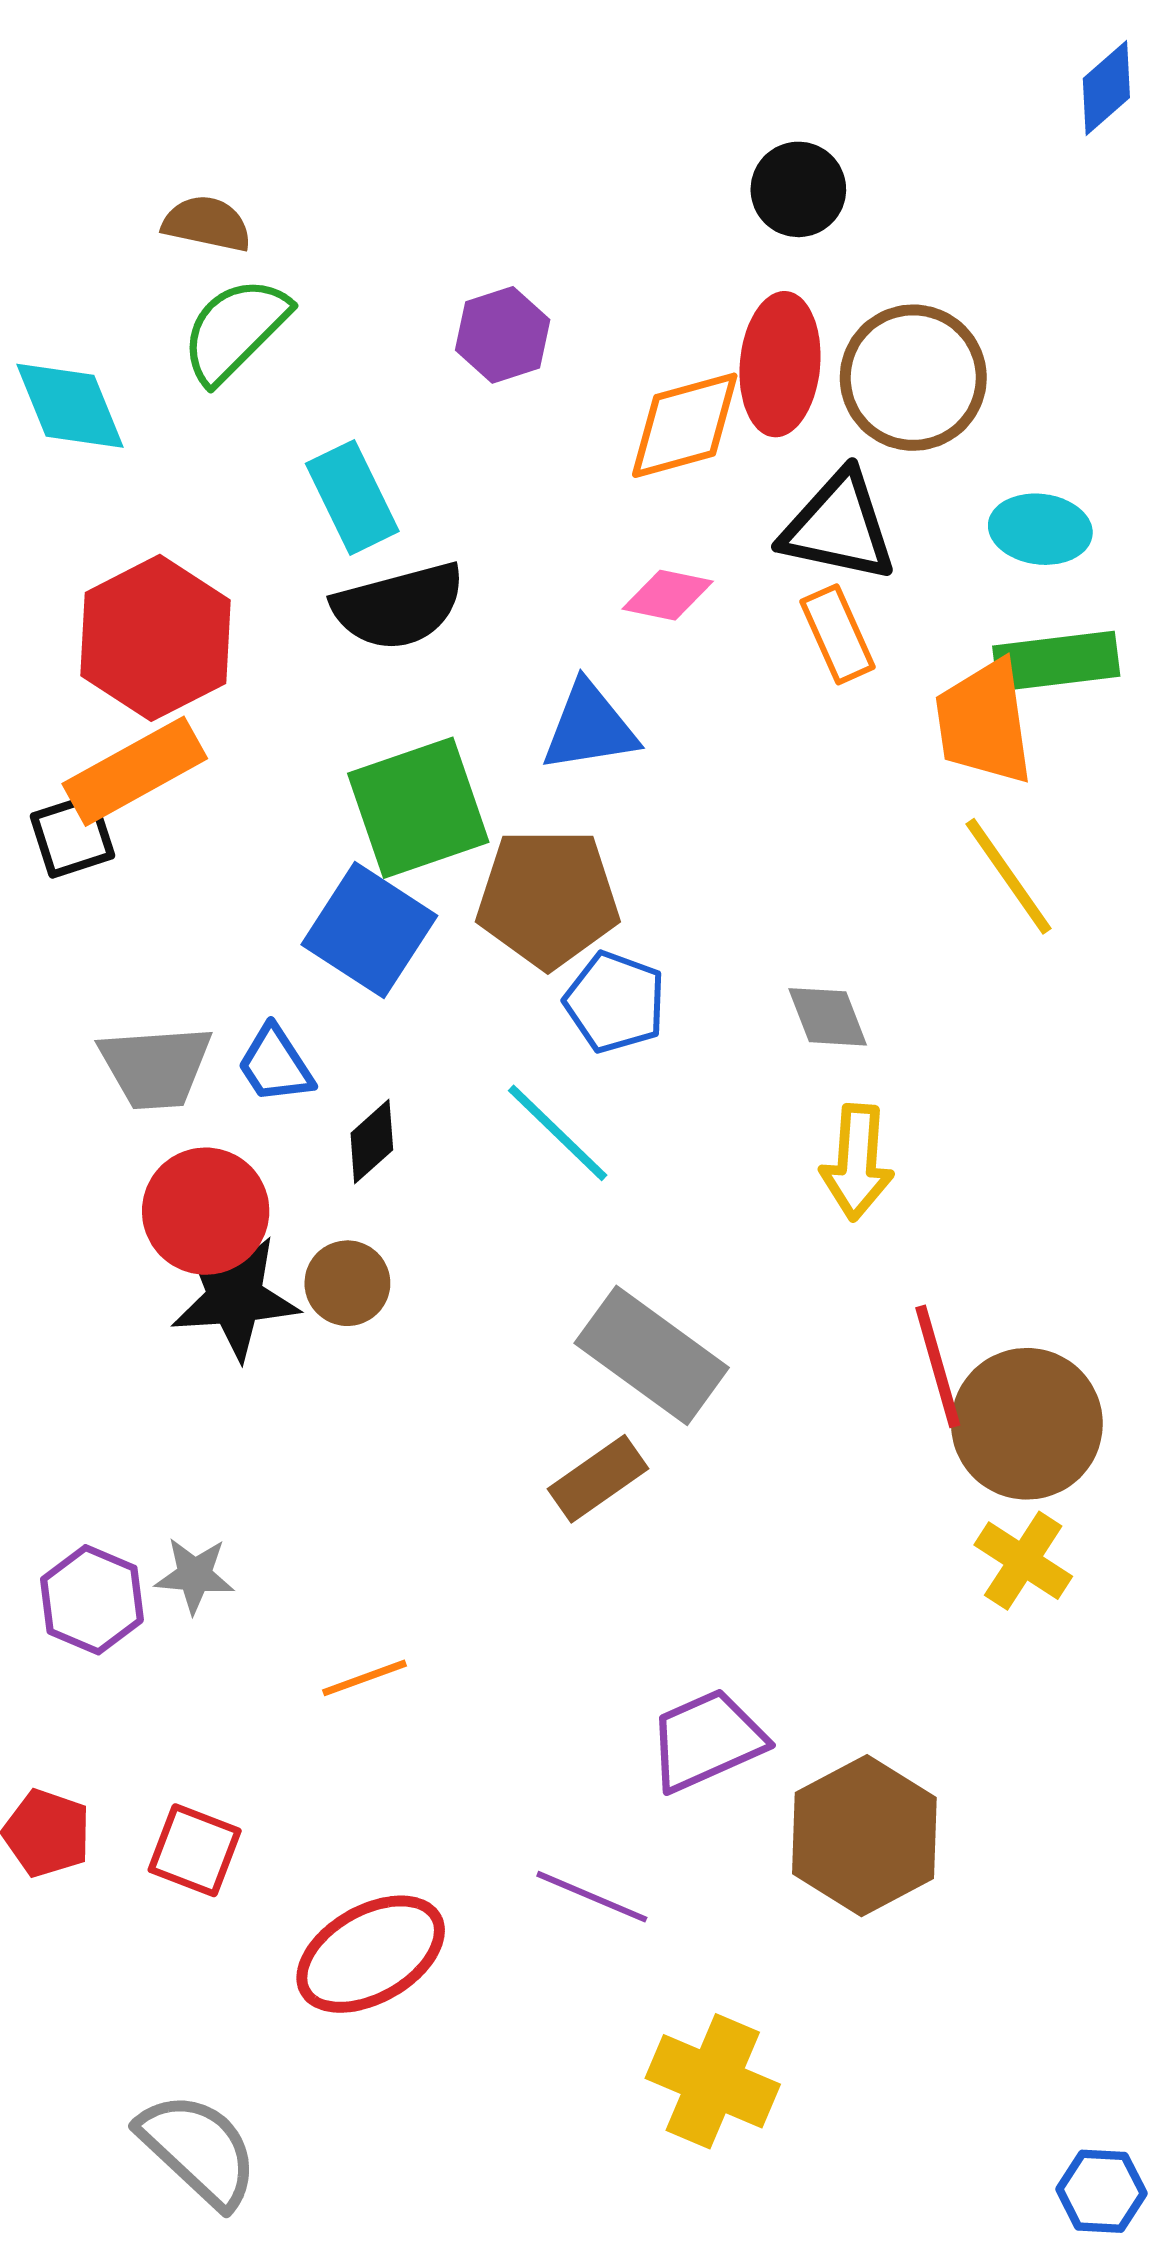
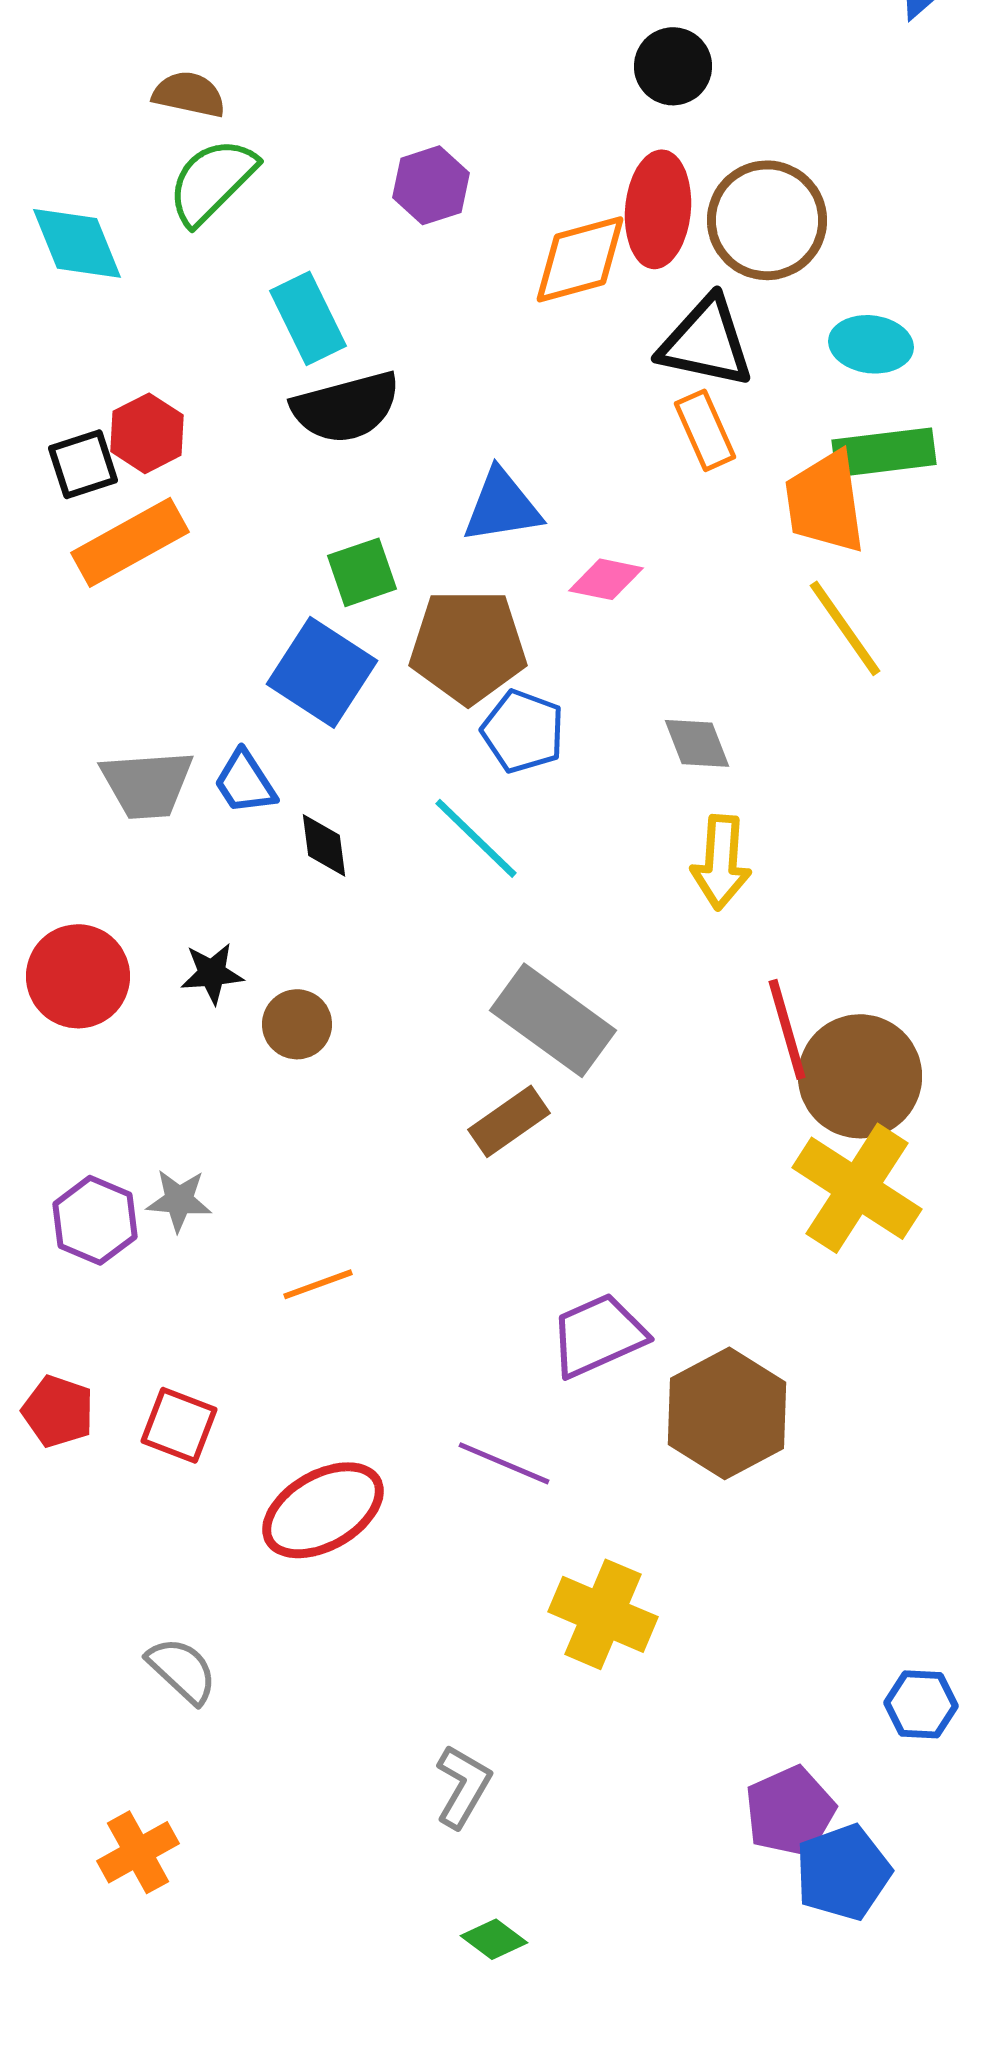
pink diamond: (668, 595) -> (606, 579), moved
red hexagon: (156, 638) -> (147, 433), size x0.6
green square: (418, 808) -> (362, 572), size x0.6
black square: (72, 836) -> (83, 464), moved
black diamond: (372, 1141) -> (324, 845), turned -56
red circle: (206, 1211) -> (78, 976), moved
brown circle: (347, 1283) -> (297, 1024), moved
black star: (235, 1298) -> (212, 973), size x0.6
yellow cross: (1023, 1561) -> (857, 1188), size x1.6
gray semicircle: (198, 2150) -> (182, 1670), size x0.7

